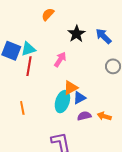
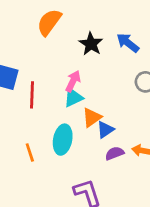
orange semicircle: (48, 14) -> (49, 22), size x1.5
cyan triangle: (28, 49) -> (73, 98), moved
cyan ellipse: (62, 102) -> (63, 140), moved

